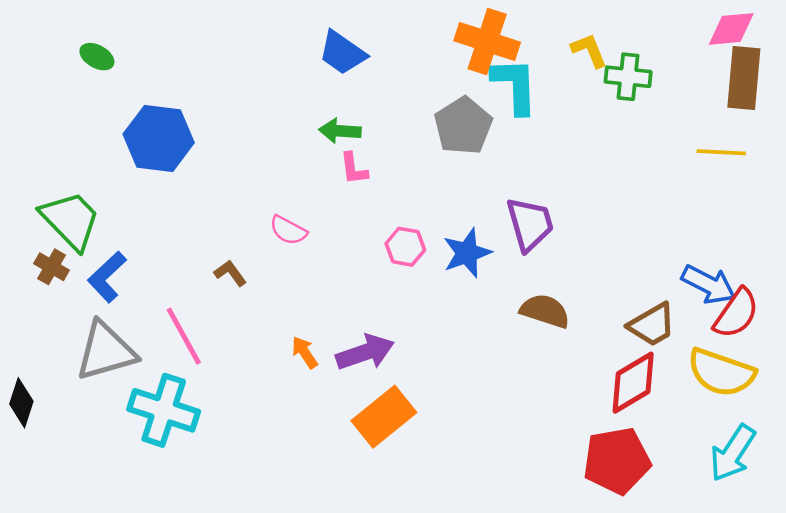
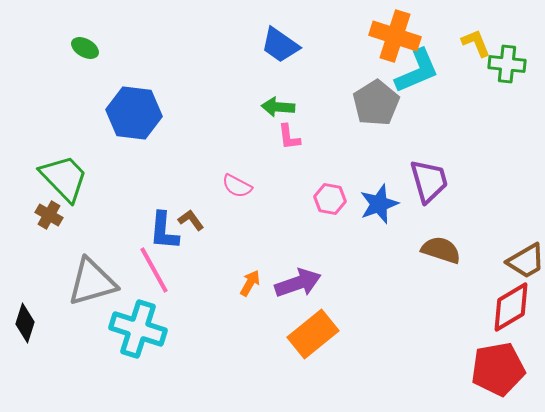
cyan L-shape: (515, 86) -> (417, 71), turned 69
blue L-shape: (107, 277) -> (164, 231), moved, turned -42
orange arrow: (305, 352) -> (250, 283), turned 64

